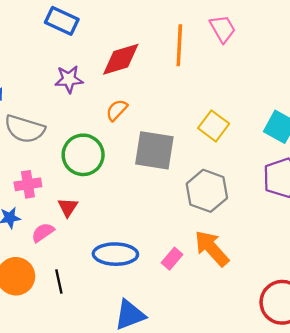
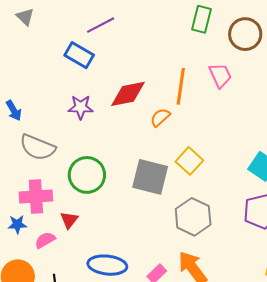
orange semicircle: (117, 110) -> (160, 117), moved
yellow square: (214, 126) -> (189, 161), moved
pink cross: (28, 184) -> (36, 196), size x1.4

